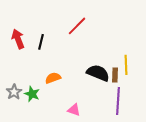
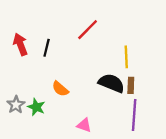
yellow line: (126, 65) -> (126, 57), moved
orange semicircle: (53, 78) -> (60, 89), turned -119

